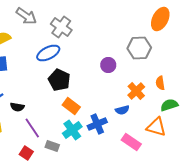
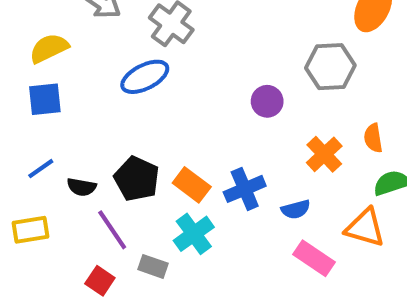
black pentagon: (59, 80) -> (137, 179), moved
blue semicircle: (122, 110) -> (296, 209), moved
blue cross: (97, 124) -> (245, 189), moved

